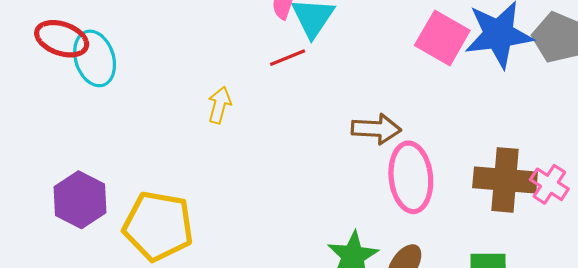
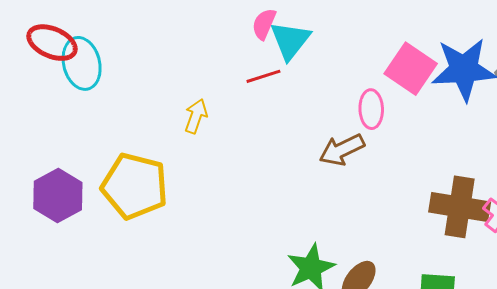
brown arrow: (376, 129) -> (342, 150), turned 147
pink ellipse: (411, 177) -> (371, 109), moved, size x0.6
yellow pentagon: (158, 226) -> (135, 186), moved

